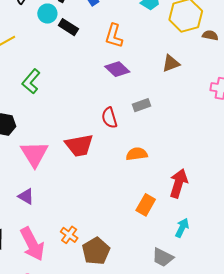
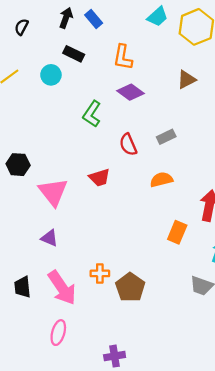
cyan circle: (47, 14) -> (51, 75), moved
green L-shape: (31, 81) -> (92, 114), moved
gray rectangle: (142, 105) -> (166, 137), moved
red trapezoid: (79, 145) -> (100, 178), size x0.7
orange cross: (69, 235) -> (100, 273), turned -30

